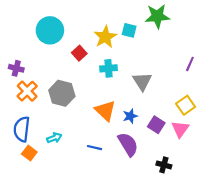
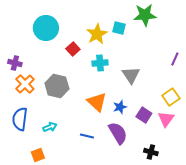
orange square: (29, 153) -> (38, 155), moved, turned 32

